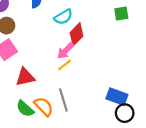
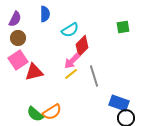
red triangle: (25, 77) -> (34, 72), moved
gray line: (63, 100) -> (94, 76), moved
orange semicircle: (44, 107) -> (52, 112), turned 102

